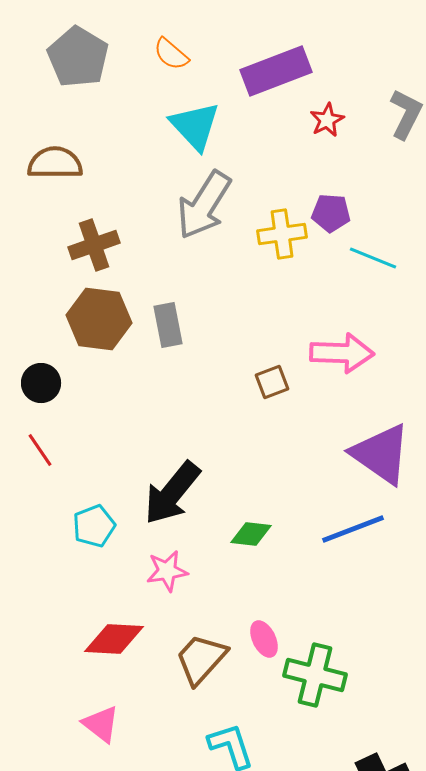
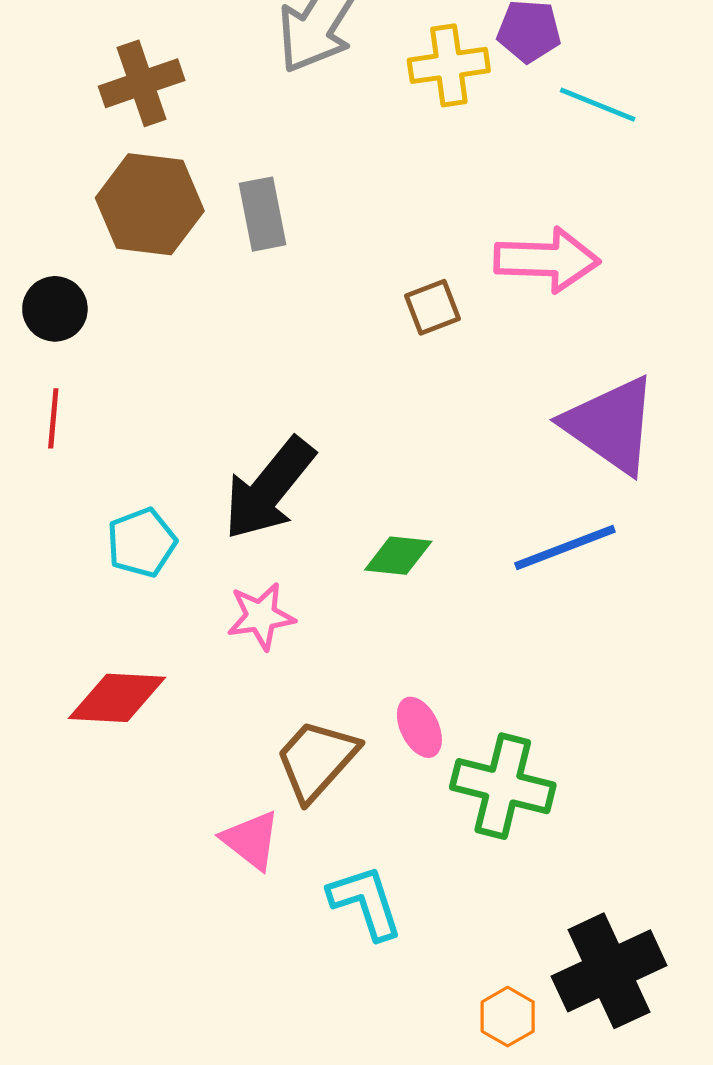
red line: (40, 450) -> (53, 418), turned 39
red diamond: (114, 639) -> (117, 698), moved
pink triangle: (101, 724) -> (251, 840), moved

